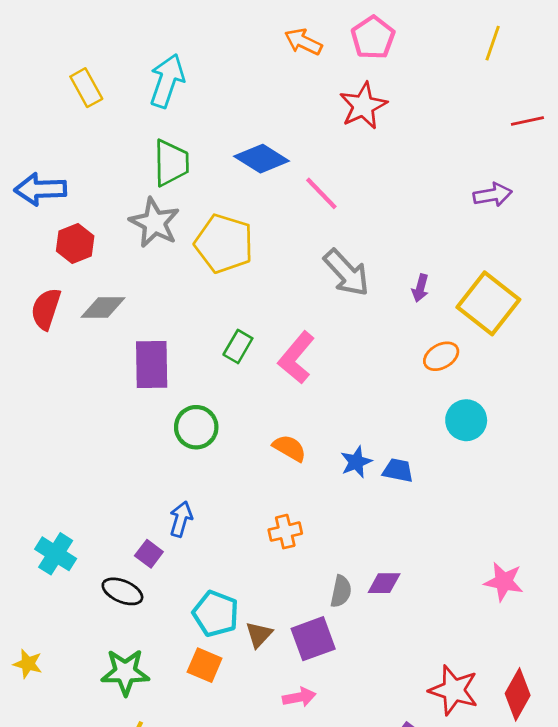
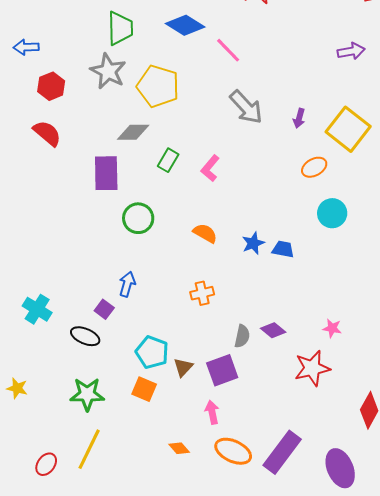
blue arrow: (40, 189) -> (26, 47), size x0.7
gray diamond: (103, 308) -> (133, 132), moved
red semicircle: (46, 309) -> (47, 133), moved, turned 112
pink L-shape: (296, 358) -> (210, 168), size x0.7
pink star: (504, 582) -> (332, 328), moved, size x0.7
purple diamond: (384, 583) -> (273, 330), turned 40
red star: (454, 690) -> (312, 368), moved, turned -30
pink arrow: (299, 697) -> (212, 412), turned -90

